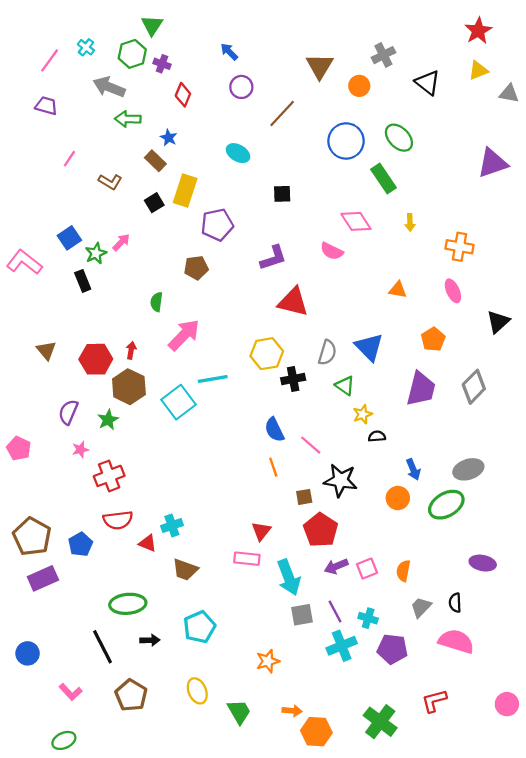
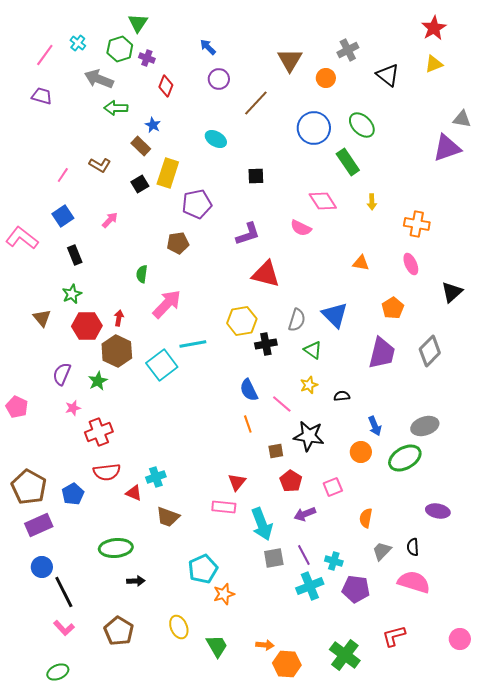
gray triangle: (509, 94) -> (462, 119), moved
pink line: (69, 159) -> (63, 175), moved
green star: (96, 253) -> (72, 294), moved
yellow star: (363, 414) -> (309, 385), moved
red pentagon: (321, 530) -> (291, 481), size x0.7
pink square: (367, 569) -> (333, 487), moved
cyan pentagon: (199, 627) -> (203, 569), moved
black line: (102, 647) -> (64, 592), moved
blue circle: (28, 653) -> (42, 567), moved
orange star: (268, 661) -> (224, 594), moved

